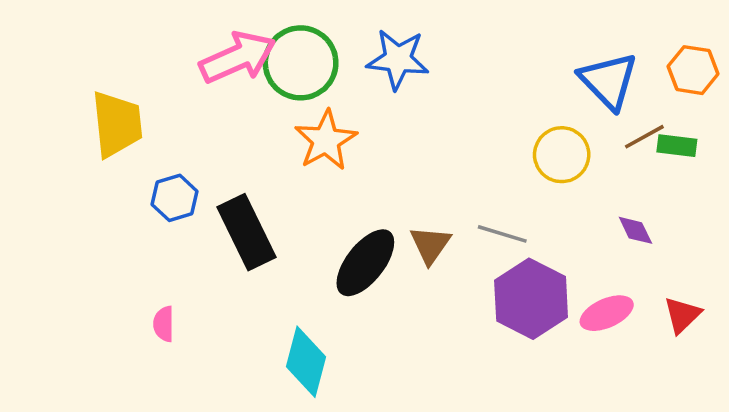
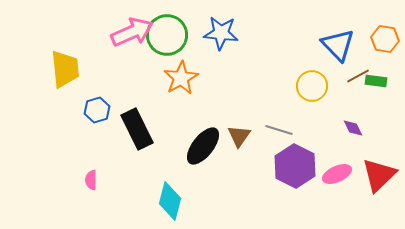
red triangle: (682, 315) -> (379, 175), size x1.6

